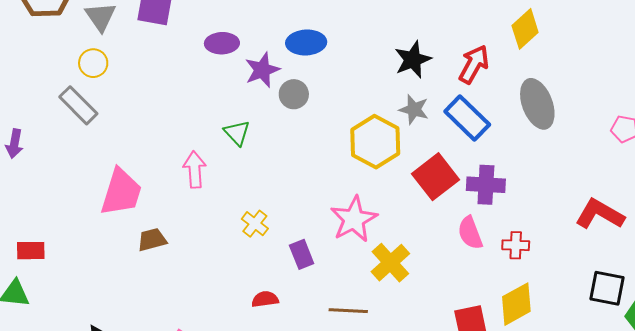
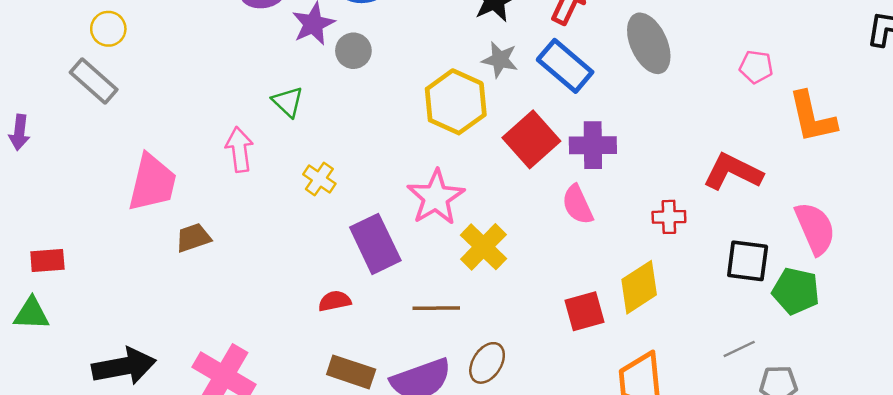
yellow cross: (255, 224) -> (319, 179), moved
red cross: (516, 245) -> (669, 217), moved
purple rectangle: (302, 254) -> (375, 244), size x1.6

